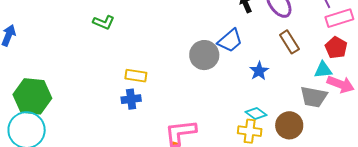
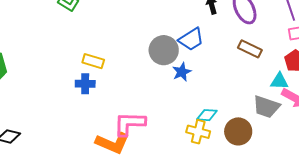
brown rectangle: (289, 42) -> (250, 49), turned -40
blue star: (259, 71) -> (182, 72), moved
cyan diamond: (256, 113) -> (207, 115), turned -40

